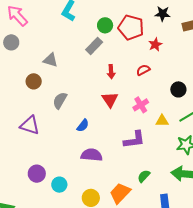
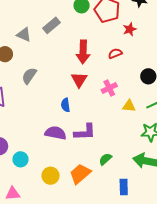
gray rectangle: (94, 46) -> (51, 25), moved
red arrow: (111, 72) -> (83, 52), size x1.6
blue semicircle: (83, 125) -> (65, 105), moved, turned 128
purple L-shape: (134, 140) -> (85, 132), moved

